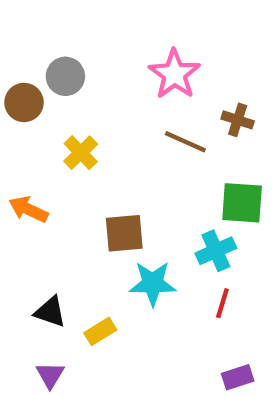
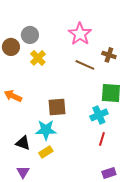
yellow cross: (81, 153) -> (38, 58), moved
cyan star: (153, 283) -> (46, 130), moved

